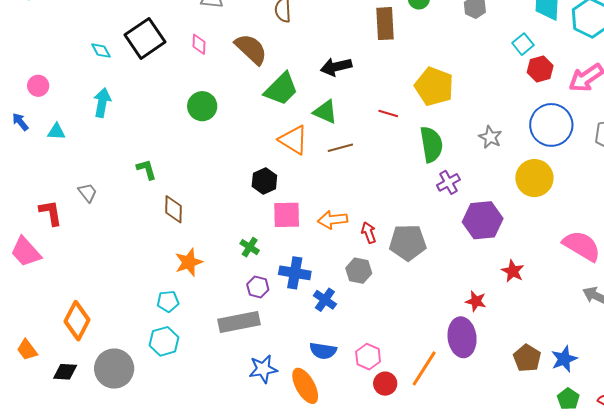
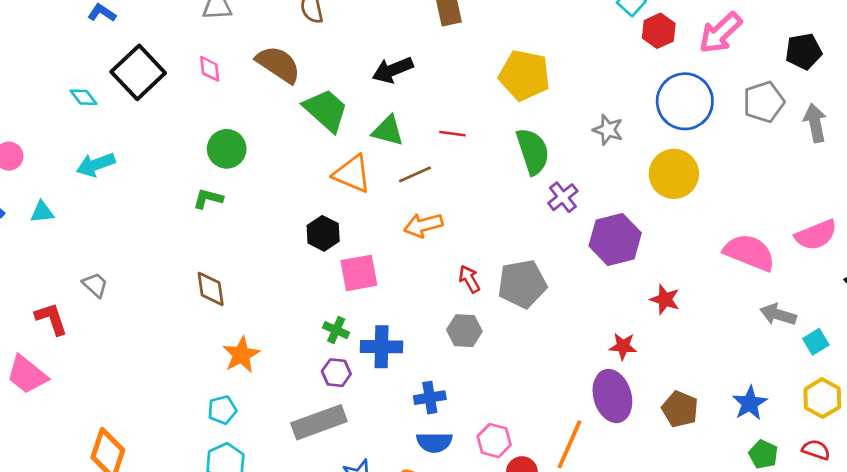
green trapezoid: (281, 89) -> (326, 110), turned -84
cyan arrow: (102, 103) -> (96, 165), turned -112
red line: (388, 114) -> (452, 134), moved
green L-shape: (146, 169) -> (208, 199), moved, turned -50
orange arrow: (333, 220) -> (423, 225), moved
green cross: (250, 247) -> (336, 330), moved
blue cross: (325, 300) -> (430, 398), moved, turned -35
brown pentagon: (527, 358) -> (680, 409), moved

